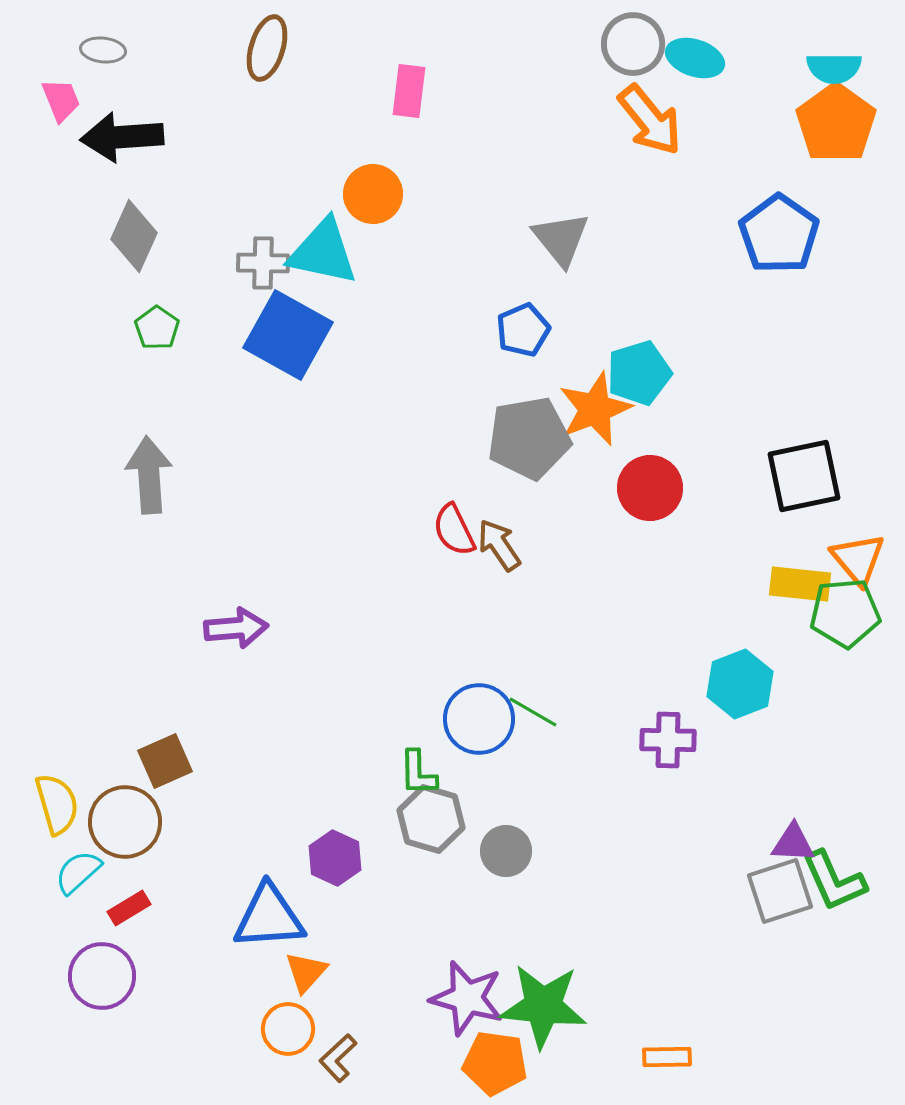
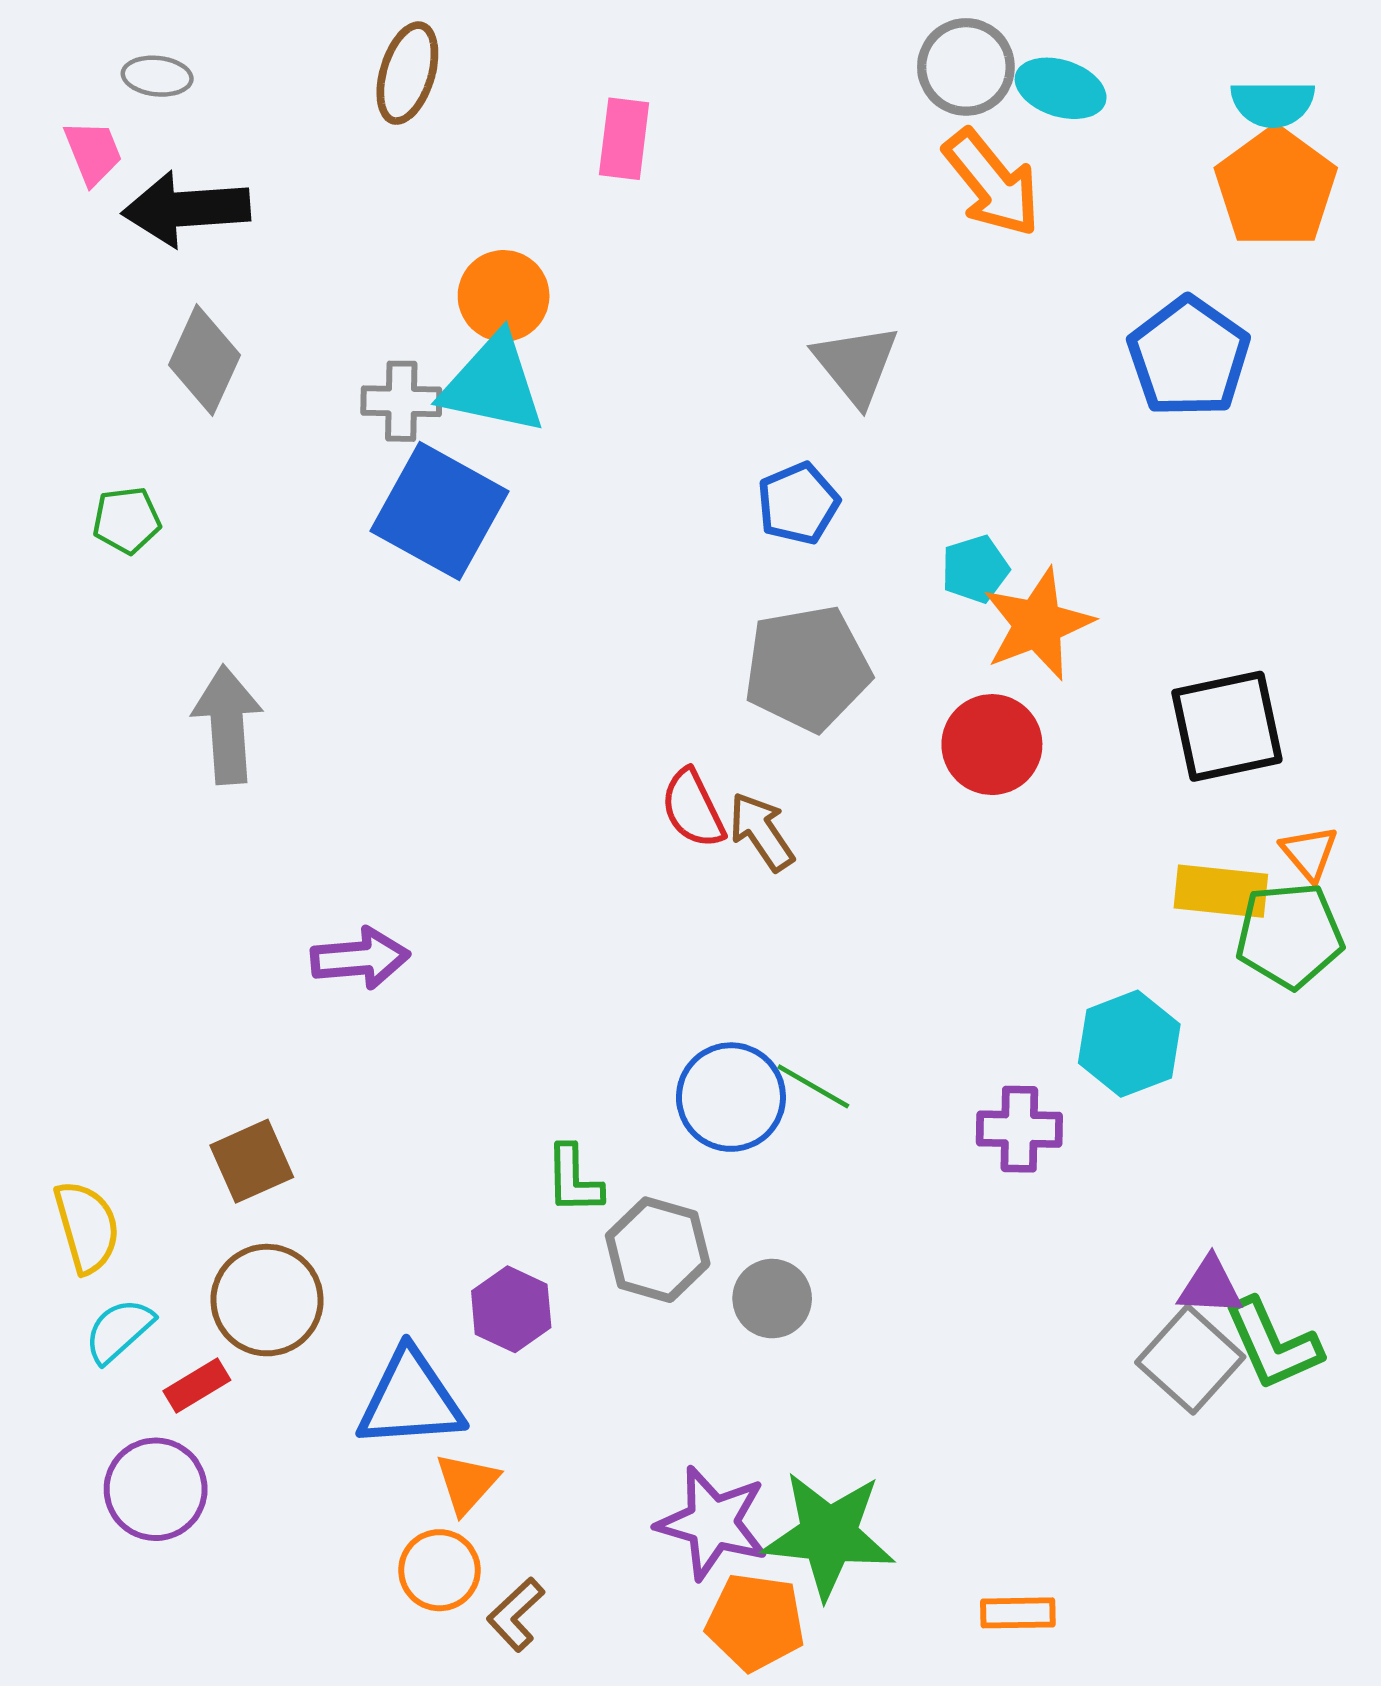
orange circle: (373, 194) -> (504, 296), moved
green pentagon: (157, 328) -> (127, 520), moved, turned 30
cyan pentagon: (639, 373) -> (975, 569), size x0.7
orange star: (595, 409) -> (1038, 624), moved
orange triangle: (858, 559) -> (1309, 853), size x0.7
green L-shape: (418, 773) -> (574, 1180), moved
brown circle: (125, 822) -> (267, 1300), moved
gray square: (780, 891) -> (1190, 1360), turned -30

